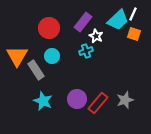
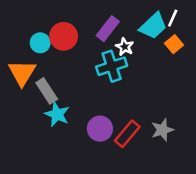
orange square: (134, 34) -> (174, 44), turned 32
cyan cross: (86, 51) -> (112, 66), size x1.6
cyan circle: (52, 56) -> (40, 43), moved
cyan star: (43, 101) -> (57, 114), moved

